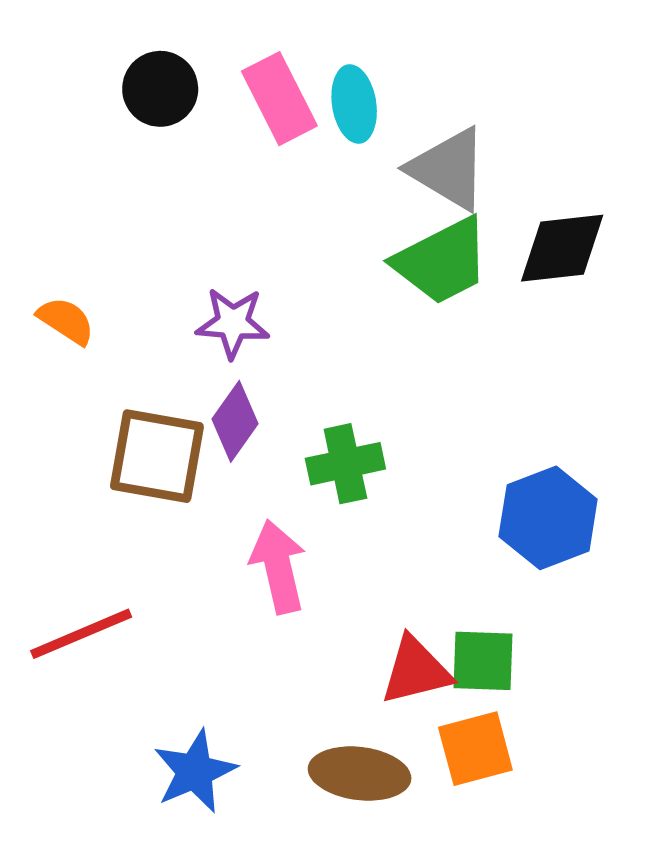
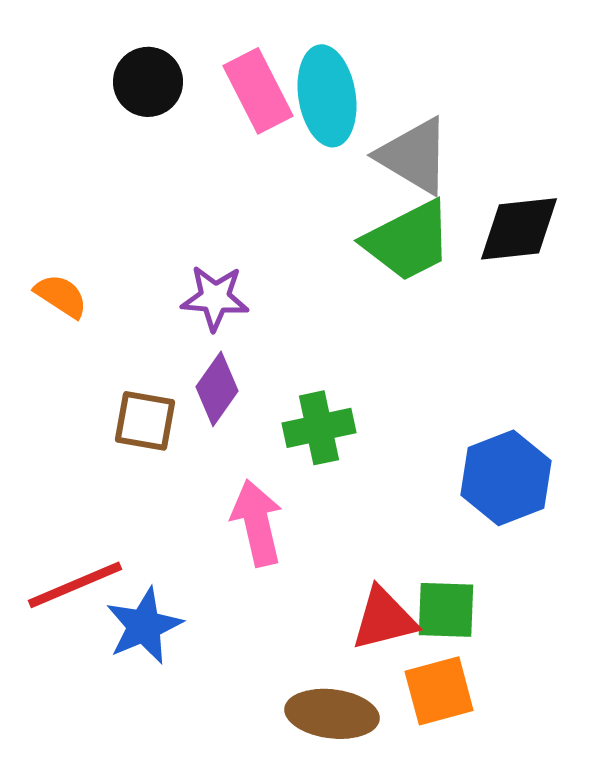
cyan ellipse: (354, 104) -> (327, 96), size x1.4
brown square: (157, 456) -> (145, 421), size x0.7
blue star: (195, 771) -> (144, 626), moved

